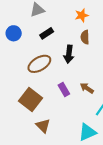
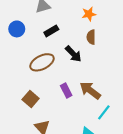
black arrow: (69, 54) -> (73, 54), turned -54
brown arrow: (87, 88) -> (90, 90), size x1.5
brown square: (30, 99) -> (31, 99), size x0.7

